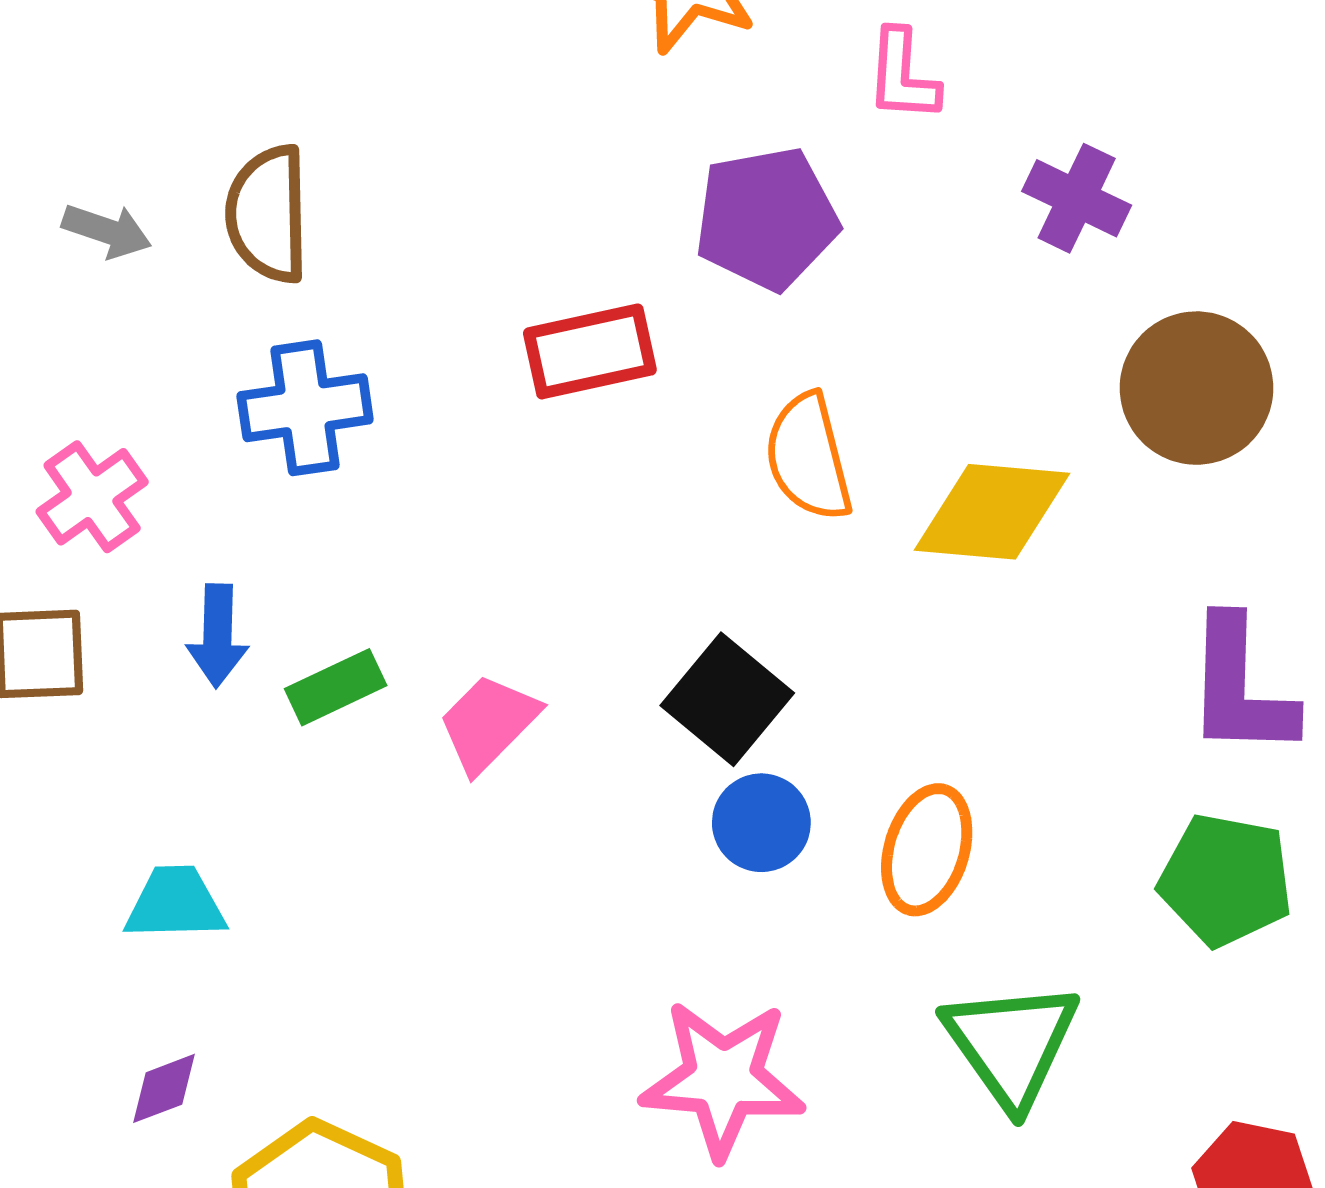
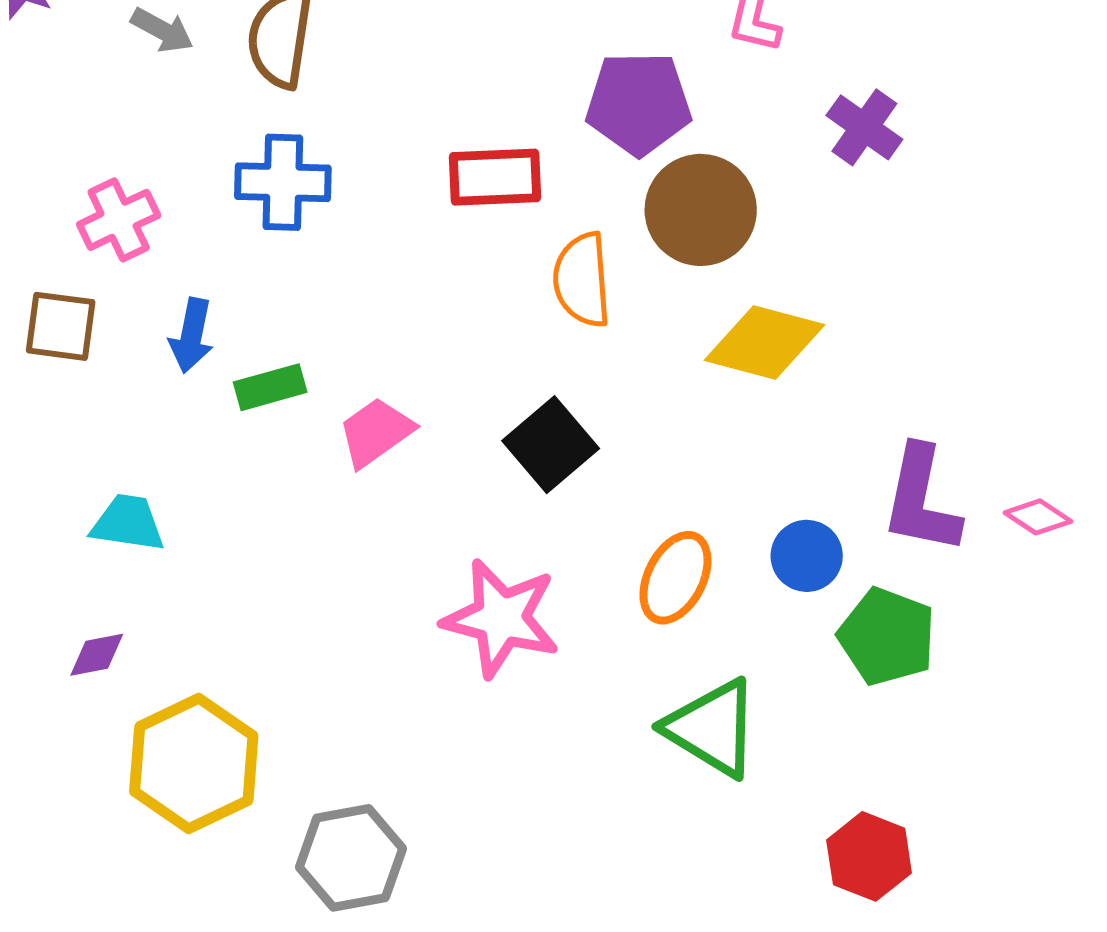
brown circle: (1196, 388) -> (701, 210), moved
orange semicircle: (808, 457) -> (582, 280), moved
blue circle: (761, 823) -> (807, 556), moved
green triangle: (1011, 1044) -> (712, 728), turned -33
pink star: (723, 1079) -> (501, 618), moved

